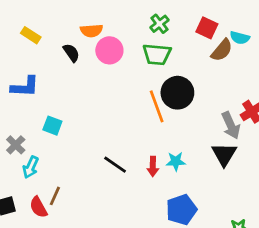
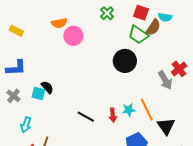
black semicircle: (71, 53) -> (47, 87), moved
green trapezoid: (157, 54) -> (138, 35), moved, turned 35
orange line: (157, 106) -> (147, 110), moved
gray cross: (16, 145) -> (13, 96), moved
black triangle: (224, 154) -> (166, 126), moved

